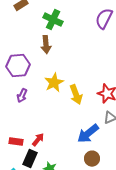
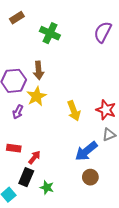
brown arrow: (46, 45) -> (39, 70), moved
yellow star: (54, 83) -> (36, 96), moved
red rectangle: (16, 142) -> (14, 148), moved

